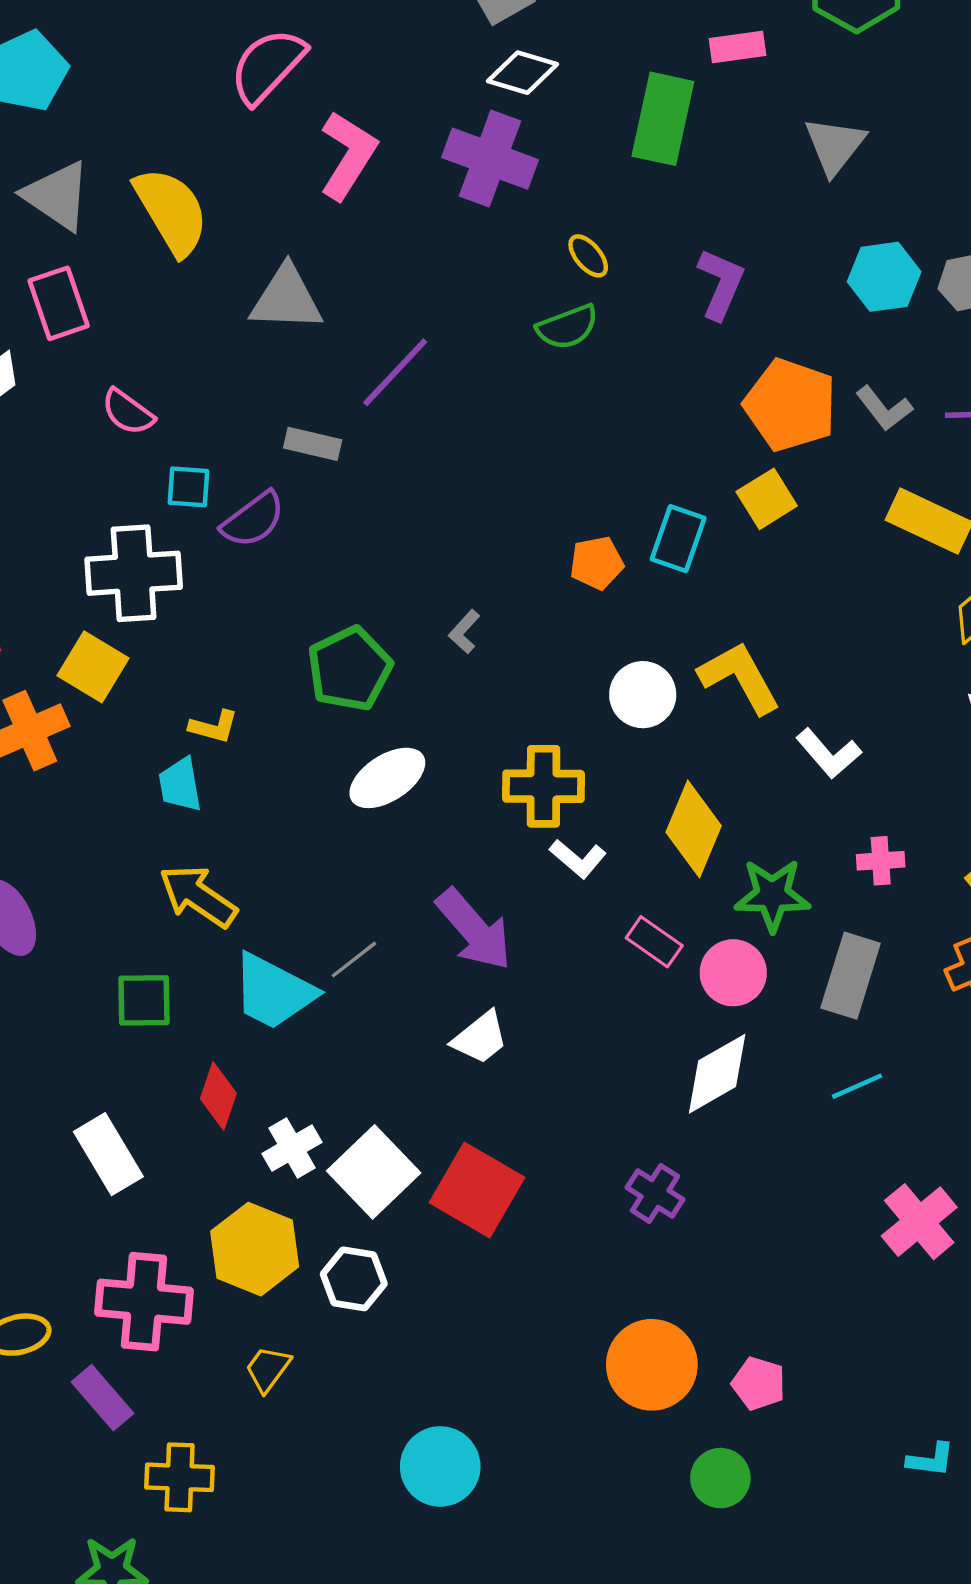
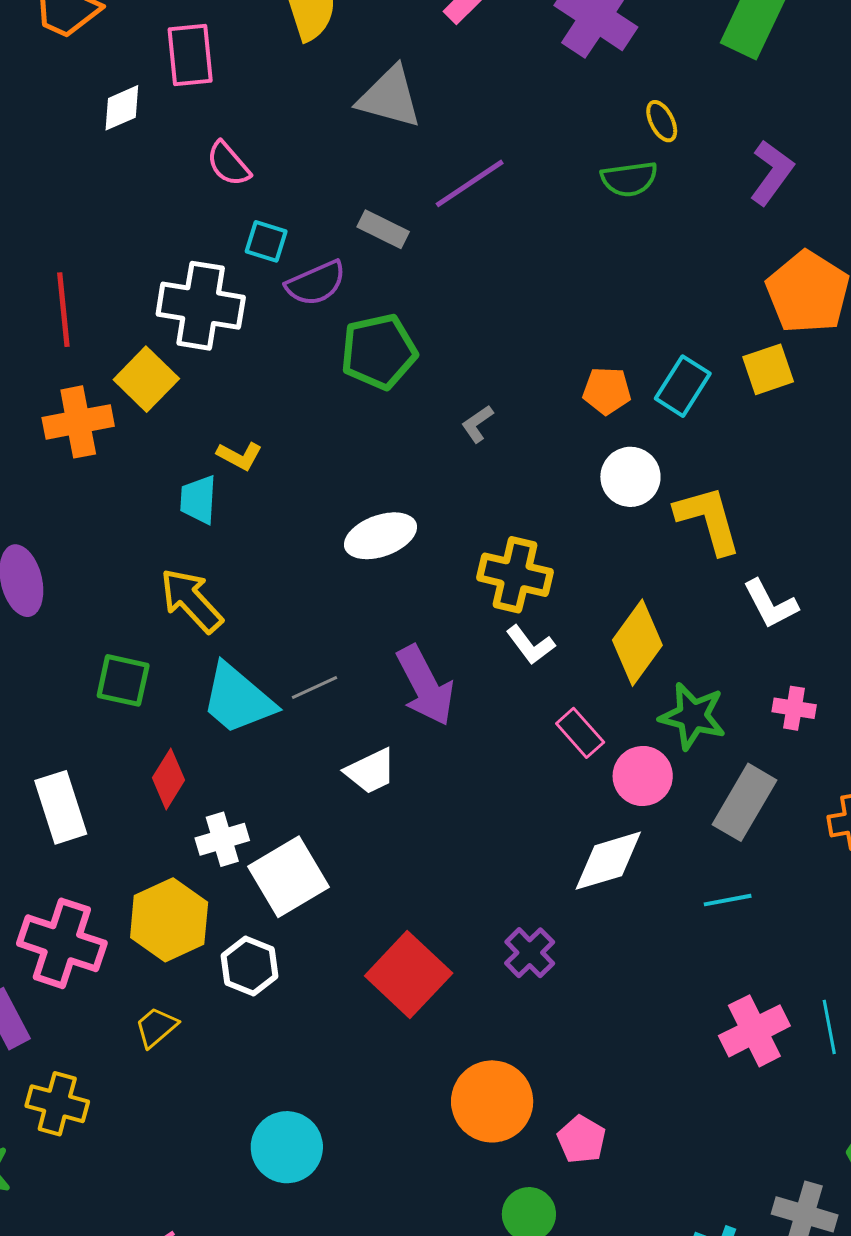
green pentagon: (350, 669) -> (379, 351), moved
white circle: (643, 695) -> (630, 477), moved
white trapezoid: (480, 1038) -> (371, 771), moved
red square: (477, 1190) -> (409, 975), moved

